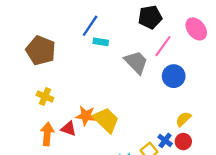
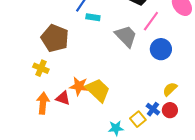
brown pentagon: (41, 50) -> (55, 38), moved

